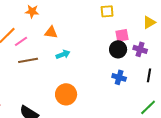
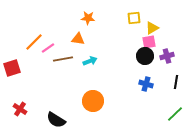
orange star: (32, 11) -> (88, 18), moved
yellow triangle: (149, 22) -> (152, 28), moved
purple cross: (140, 49) -> (167, 56), turned -32
brown line: (28, 60) -> (63, 59), moved

